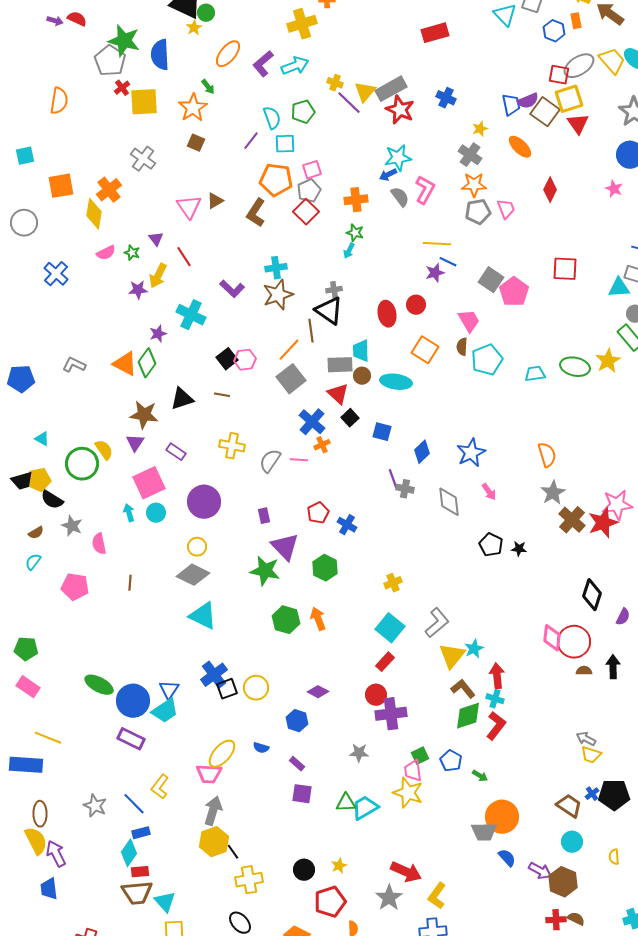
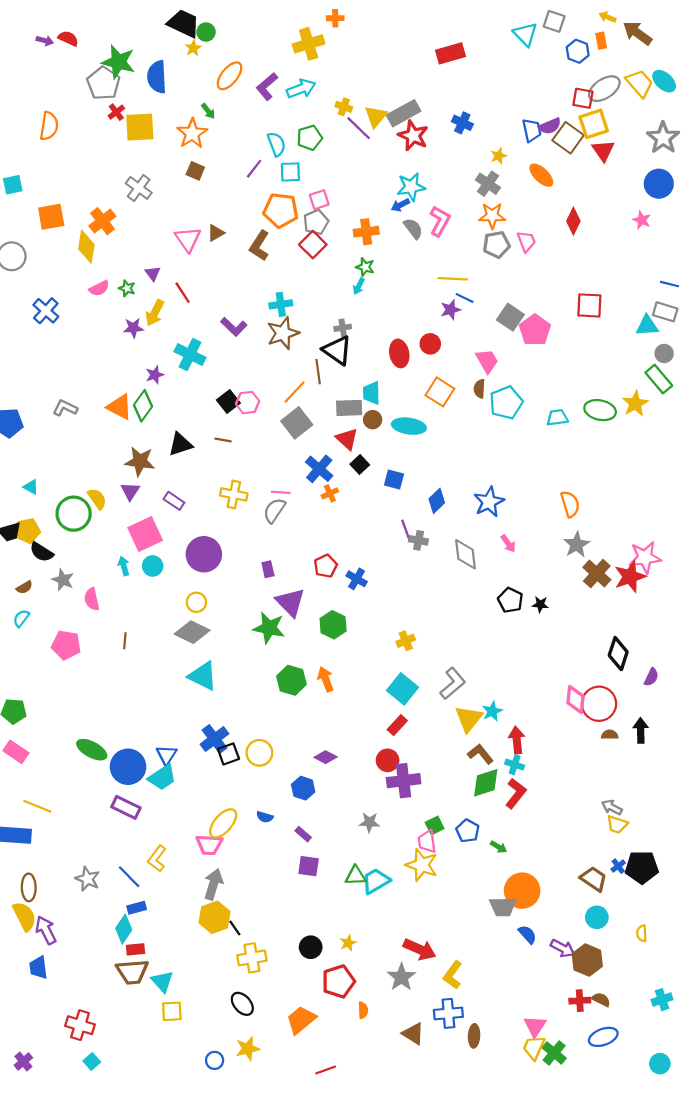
pink line: (299, 460) -> (281, 492), moved

